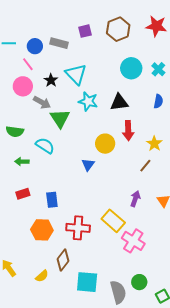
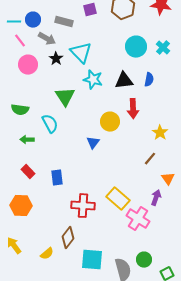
blue circle: (35, 46) -> (33, 20), moved
pink line: (28, 64) -> (20, 41), moved
blue semicircle: (158, 101) -> (149, 80), moved
gray arrow: (42, 102) -> (47, 39), moved
yellow star: (154, 144) -> (160, 133), moved
cyan semicircle: (45, 146) -> (50, 124), turned 30
brown line: (145, 166) -> (150, 159), moved
red rectangle: (23, 194) -> (28, 172), turned 64
purple arrow: (135, 199) -> (156, 198), moved
orange hexagon: (42, 230) -> (21, 206), moved

